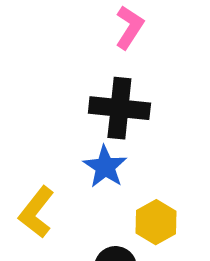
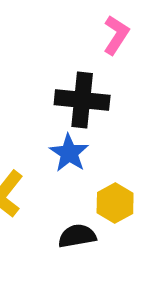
pink L-shape: (129, 27) -> (116, 35), moved

